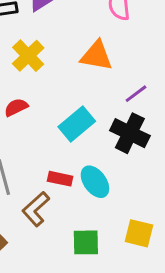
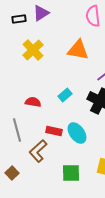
red semicircle: (16, 107) -> (33, 102), moved, turned 35
cyan rectangle: (77, 124) -> (65, 95), size x0.6

